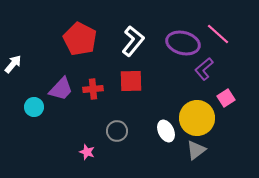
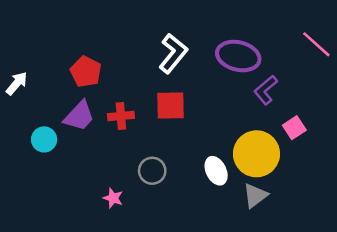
pink line: (218, 34) -> (316, 44), moved
red pentagon: (80, 39) -> (86, 72), moved, size x0.7

